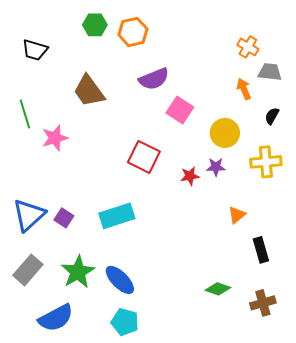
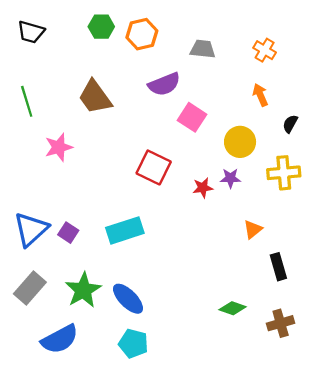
black trapezoid: (35, 50) -> (31, 32), moved
gray trapezoid: (270, 72) -> (203, 49), moved
green line: (25, 114) -> (27, 101), moved

